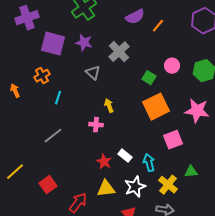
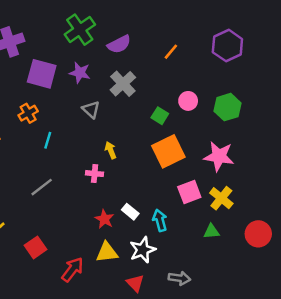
purple semicircle: (135, 17) -> (119, 44), moved
yellow cross: (168, 185) -> (221, 198), moved

